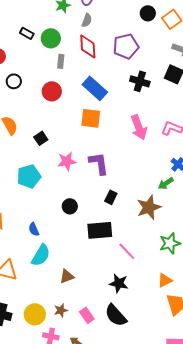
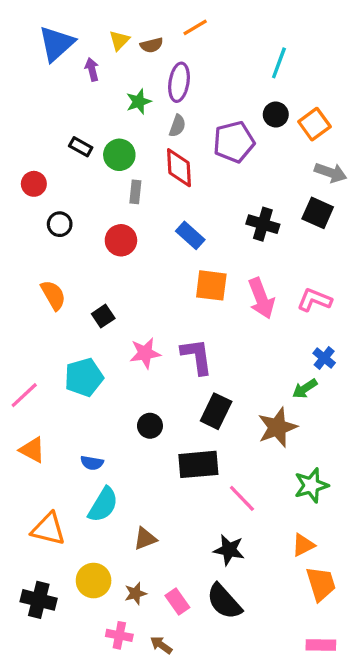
purple pentagon: (126, 46) -> (234, 142), moved
blue rectangle: (95, 88) -> (190, 235), size x0.7
orange square: (91, 118) -> (211, 285), moved
black rectangle: (111, 197) -> (216, 411), size x1.5
blue semicircle: (34, 229) -> (92, 463), turned -56
yellow circle: (35, 314) -> (94, 581), moved

